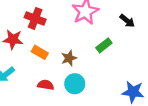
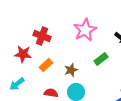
orange rectangle: (40, 52) -> (46, 65), turned -72

